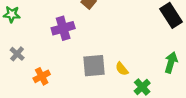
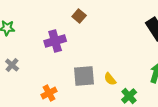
orange cross: (42, 76) -> (49, 93), moved

